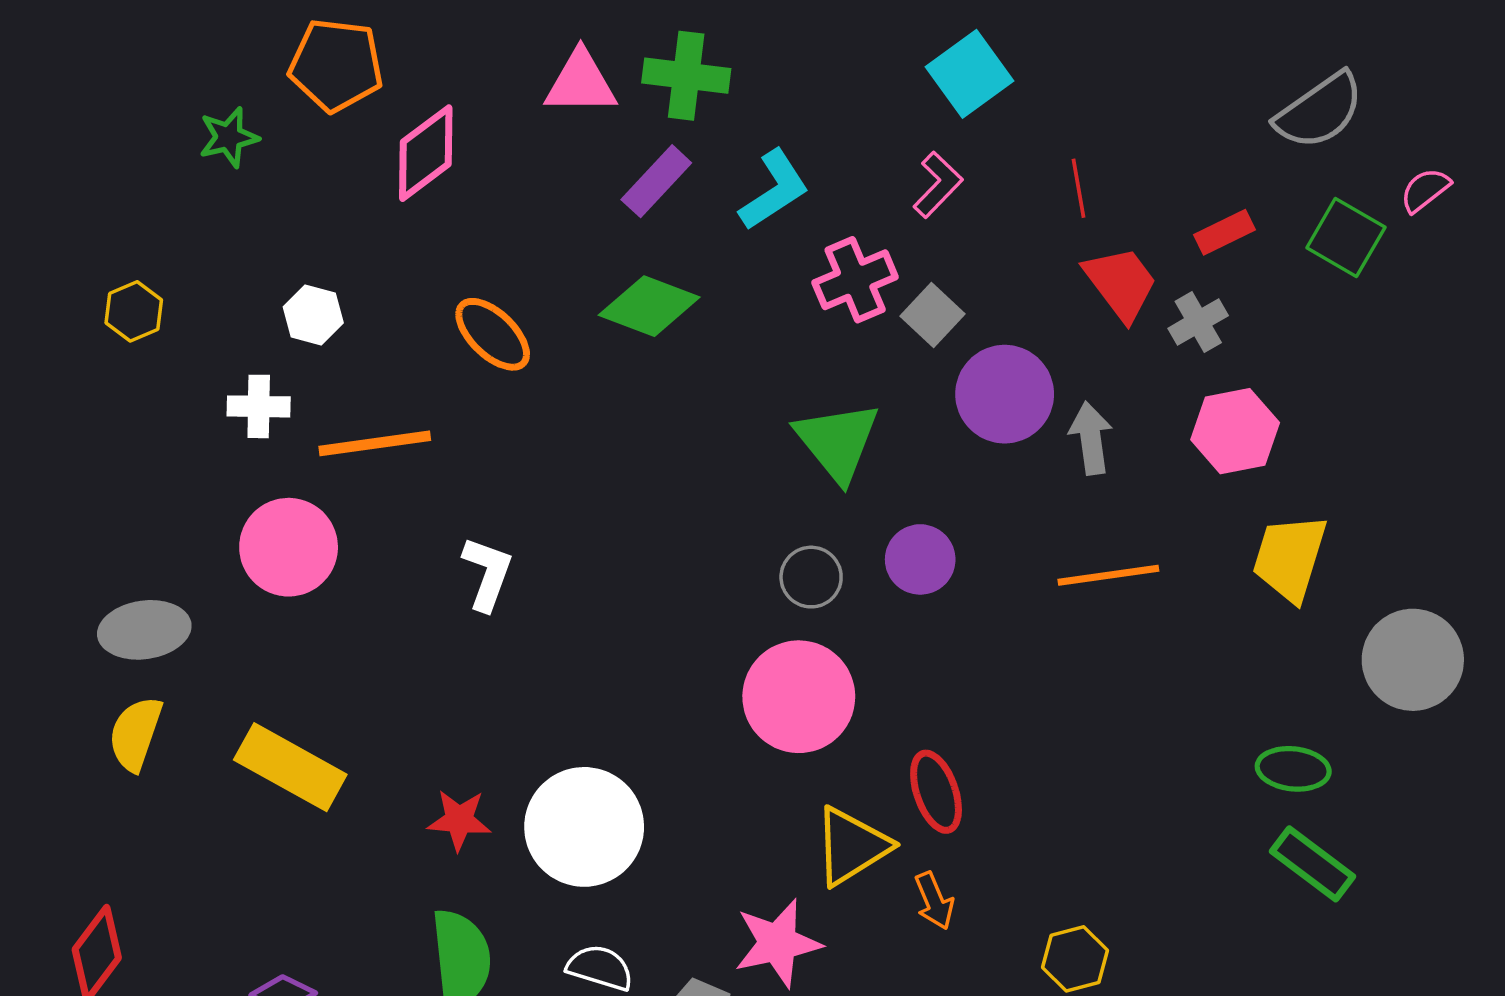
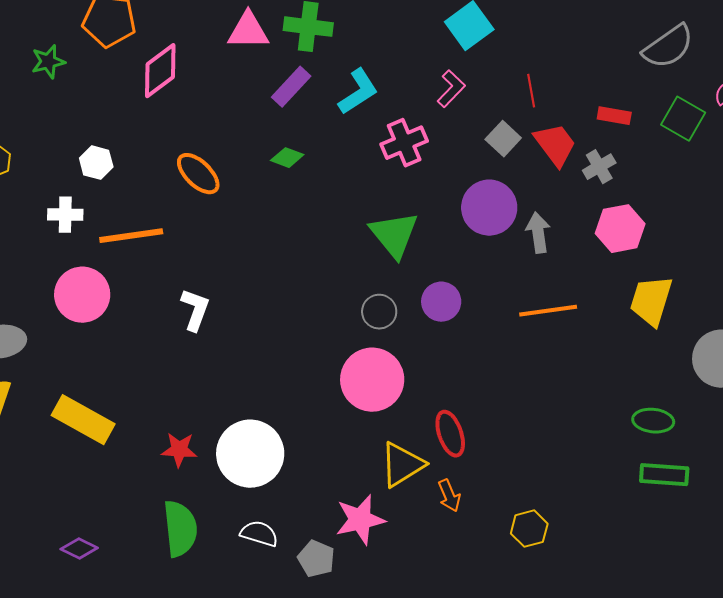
red rectangle: (1225, 232) -> (614, 116), turned 36
green diamond: (649, 306) -> (287, 158), size x0.6
gray square: (932, 315) -> (503, 139), moved
green rectangle: (1313, 864) -> (664, 475), turned -33

